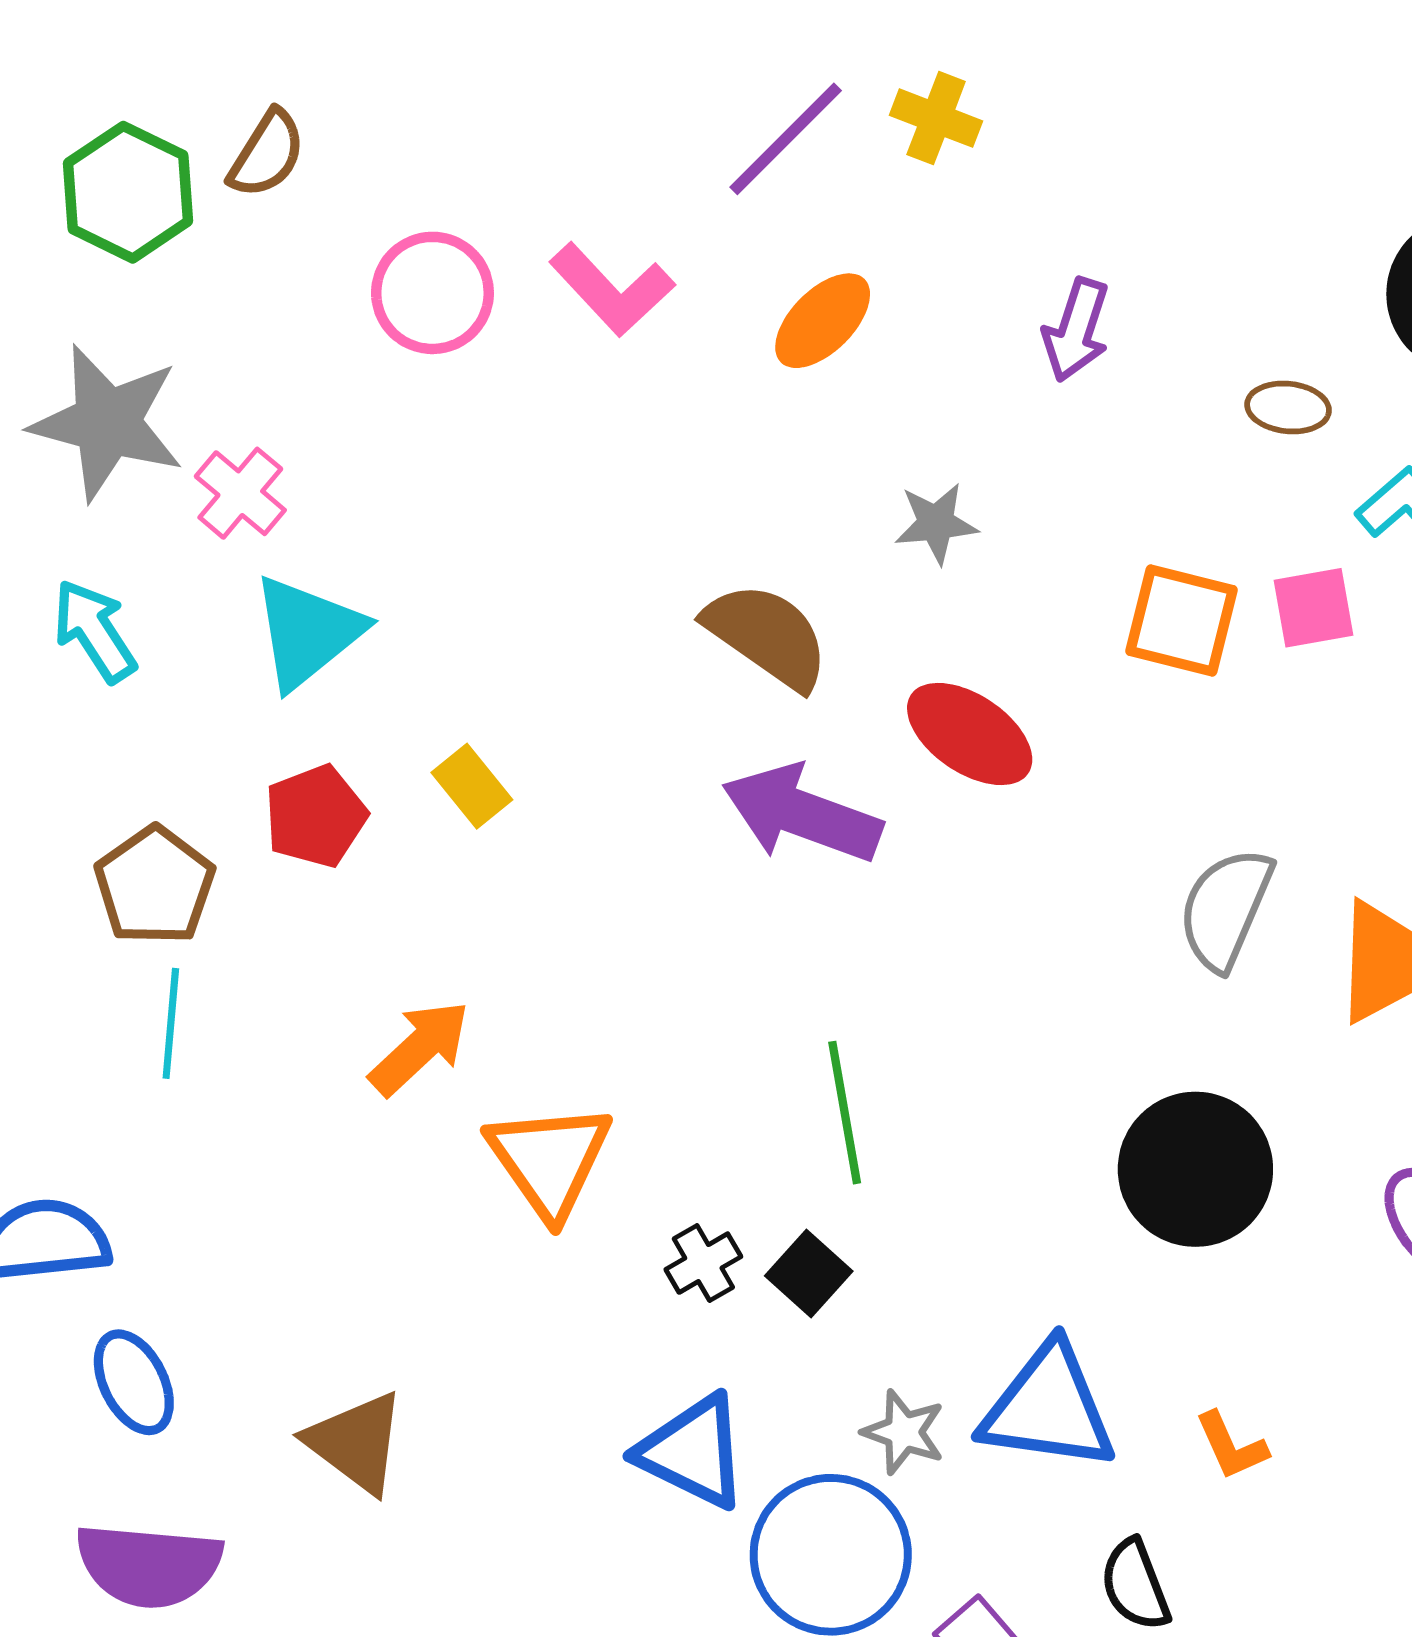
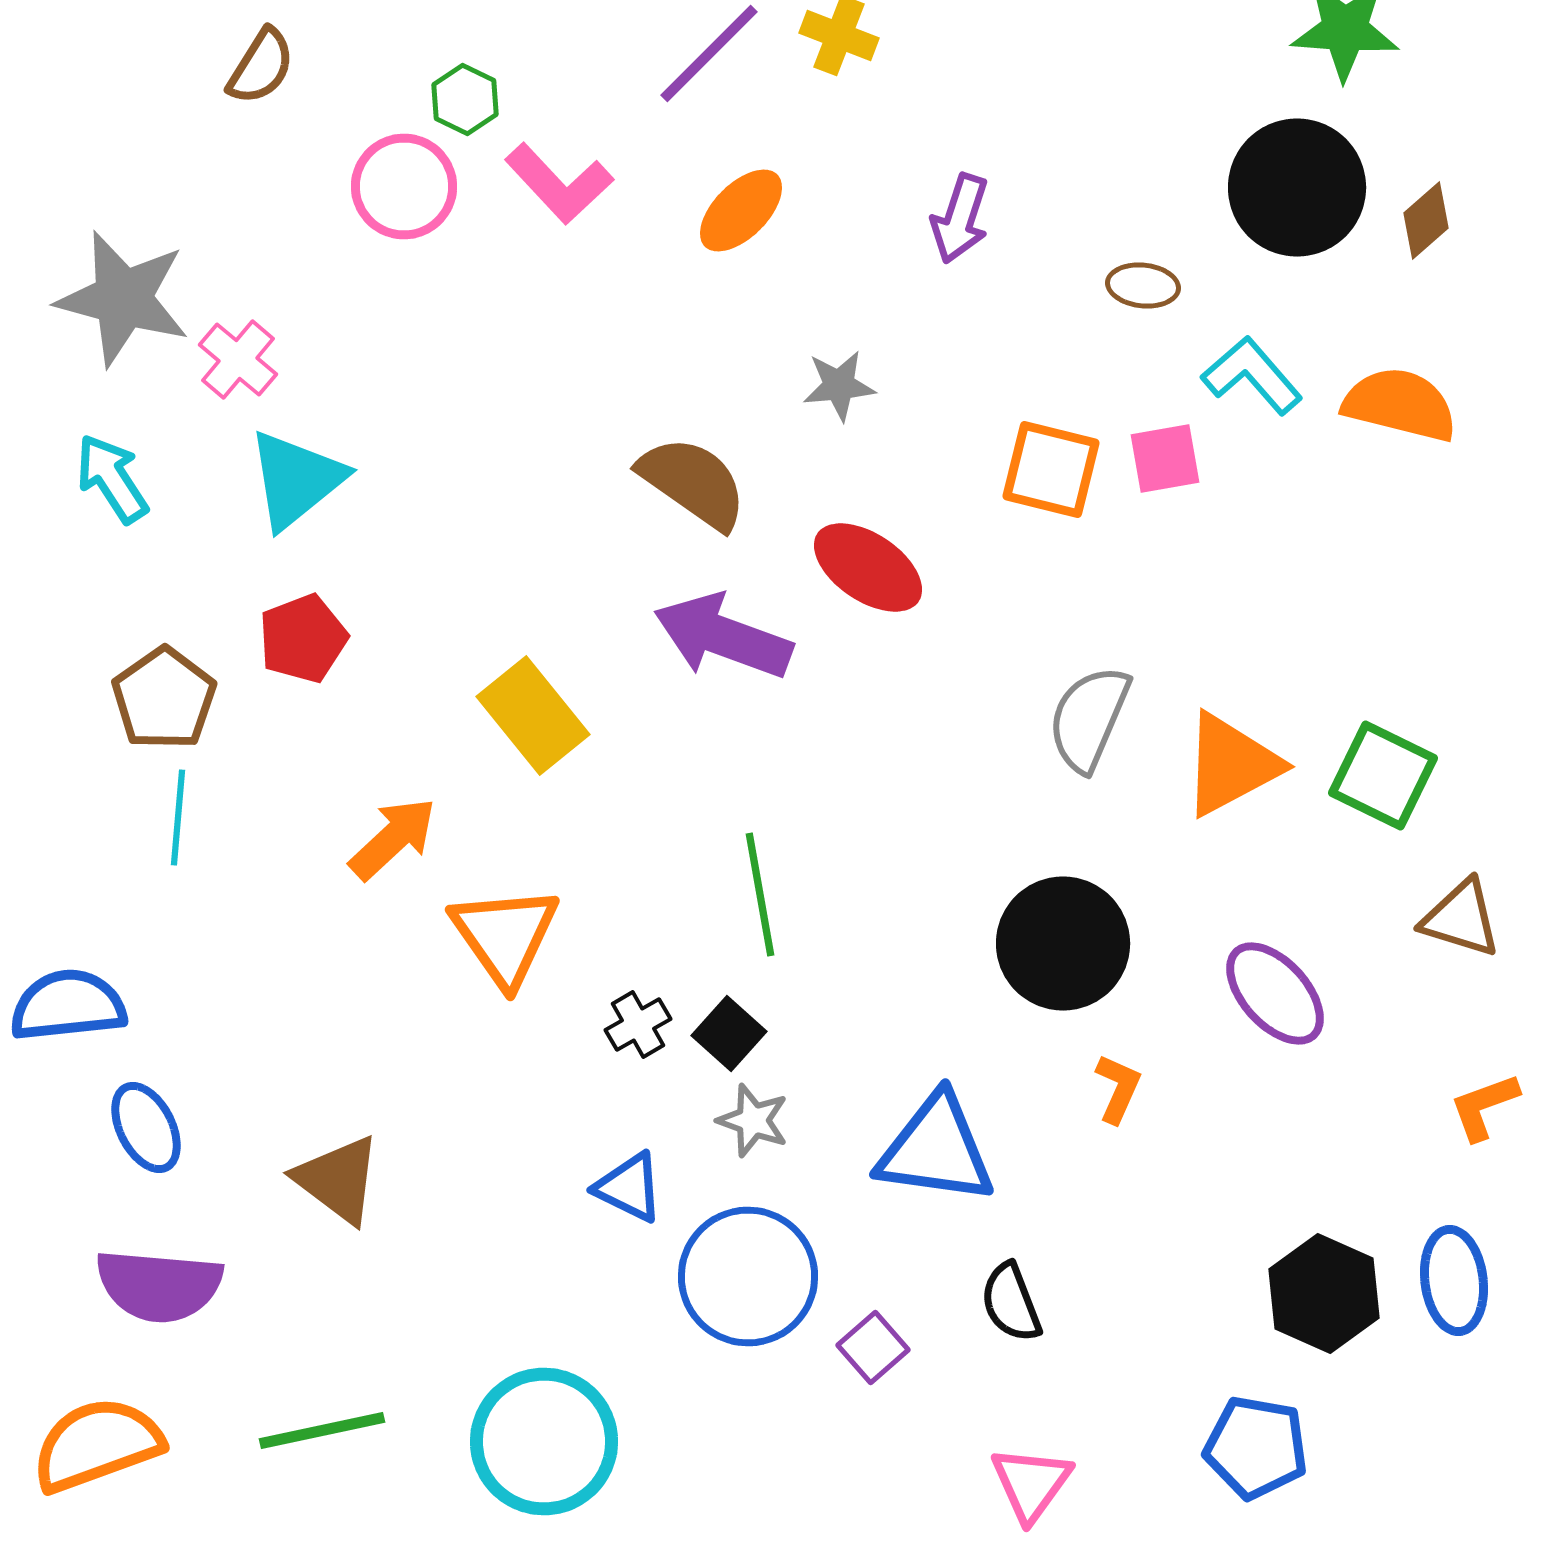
green hexagon: (128, 192) -> (465, 100), moved, size x0.6
yellow rectangle: (472, 786) -> (533, 716), moved, size x1.6
gray star: (904, 1432) -> (753, 1120), moved
orange L-shape: (1231, 1446) -> (1118, 1088), moved, turned -132
blue triangle: (693, 1452) -> (629, 1188), size x0.7

